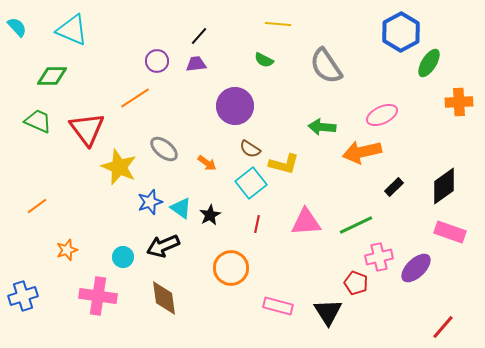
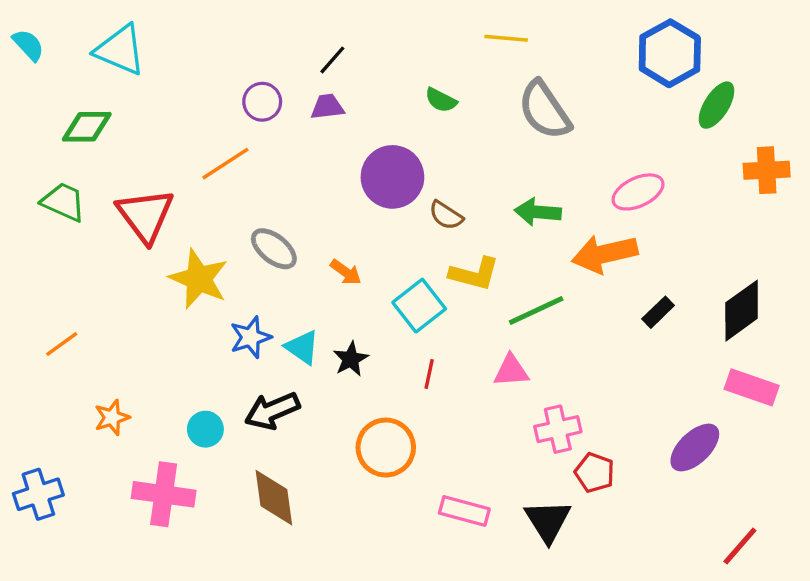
yellow line: (278, 24) -> (506, 38), moved
brown semicircle: (250, 149) -> (446, 215), moved
pink triangle: (306, 222) -> (511, 371), size x0.7
green line: (356, 225) -> (536, 311), moved
pink cross: (379, 257) -> (558, 429), moved

